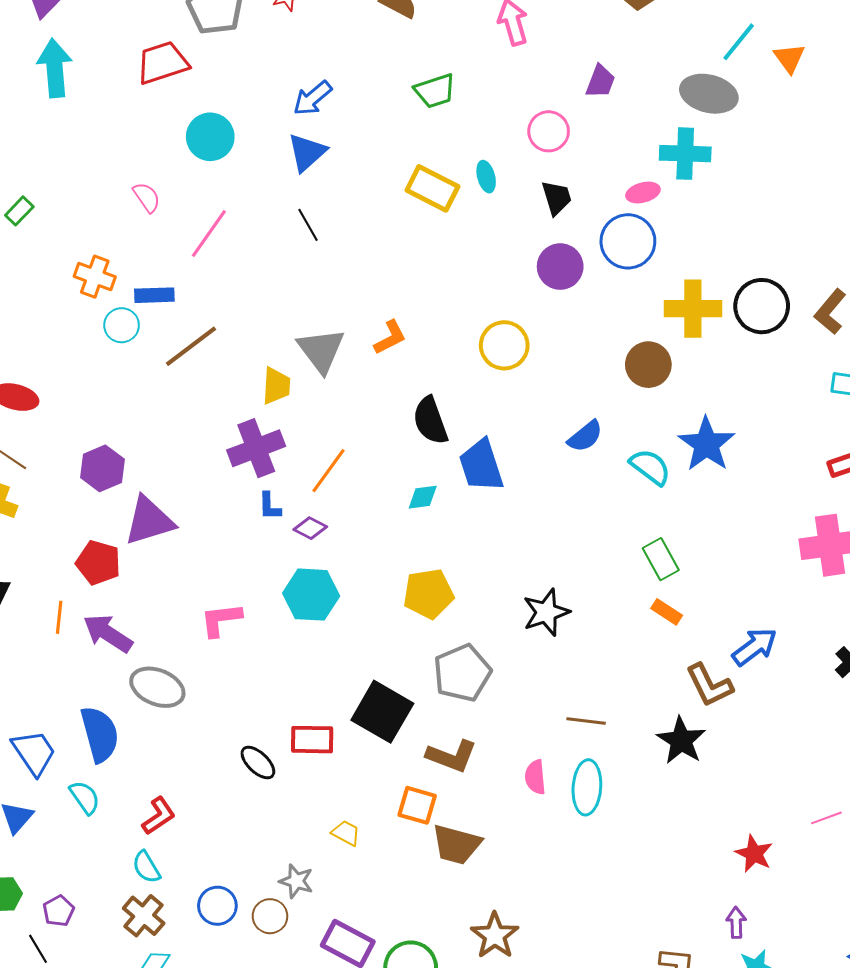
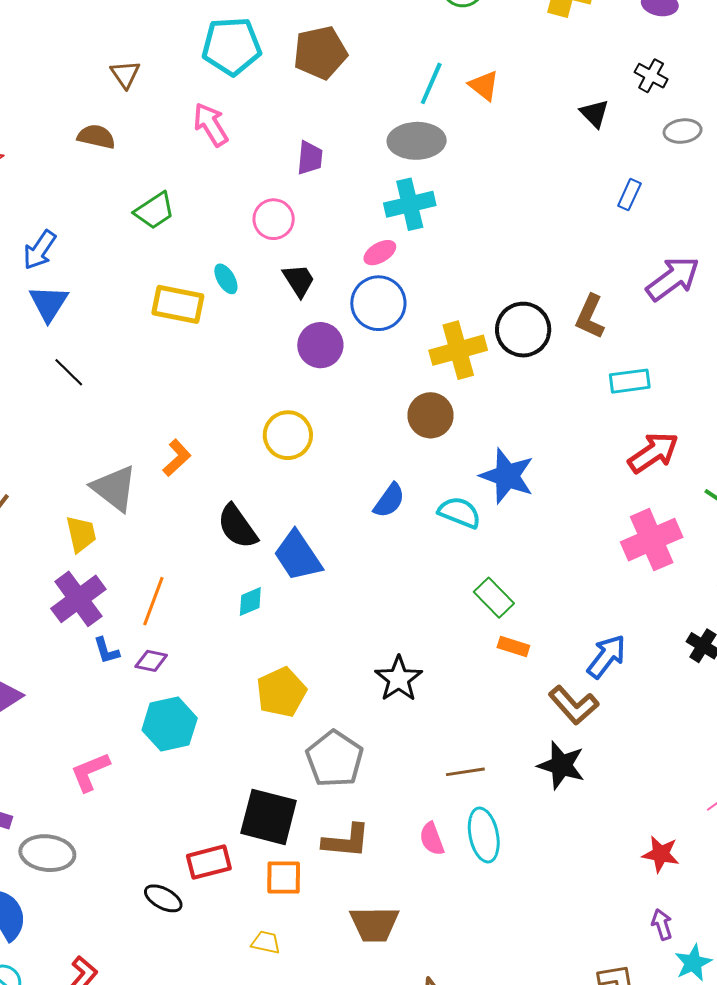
orange square: (417, 805) -> (284, 877), moved

